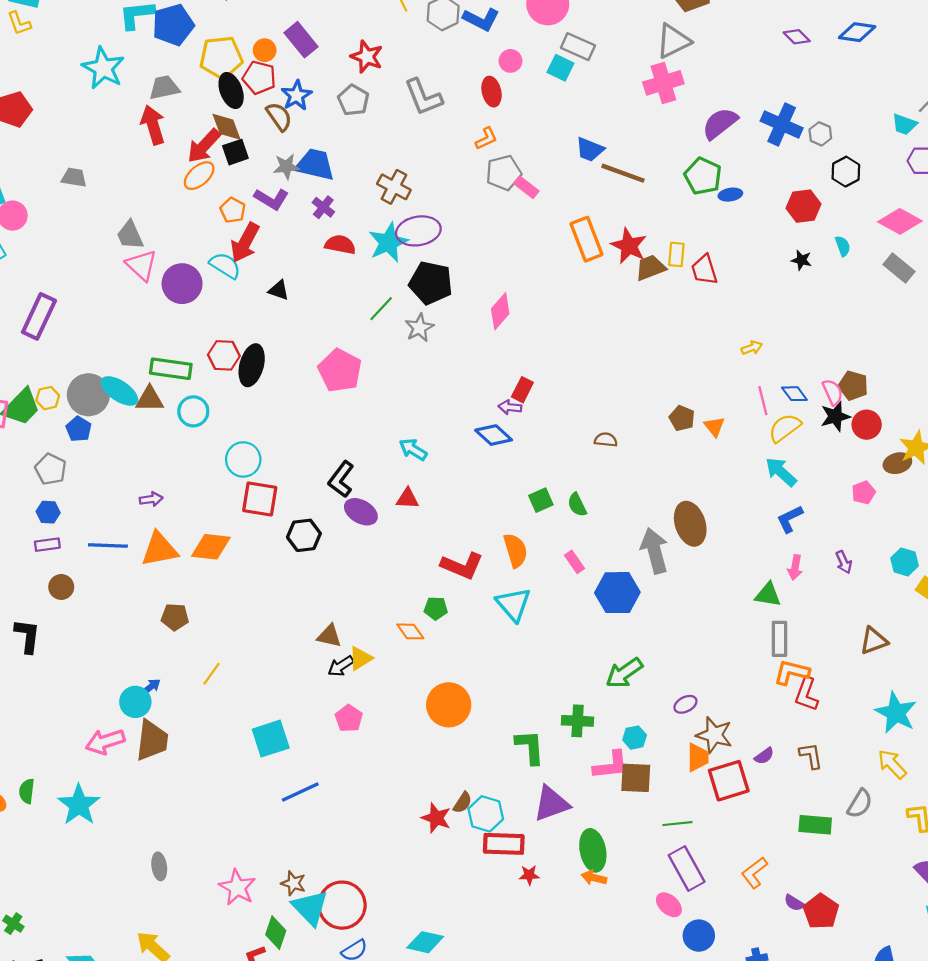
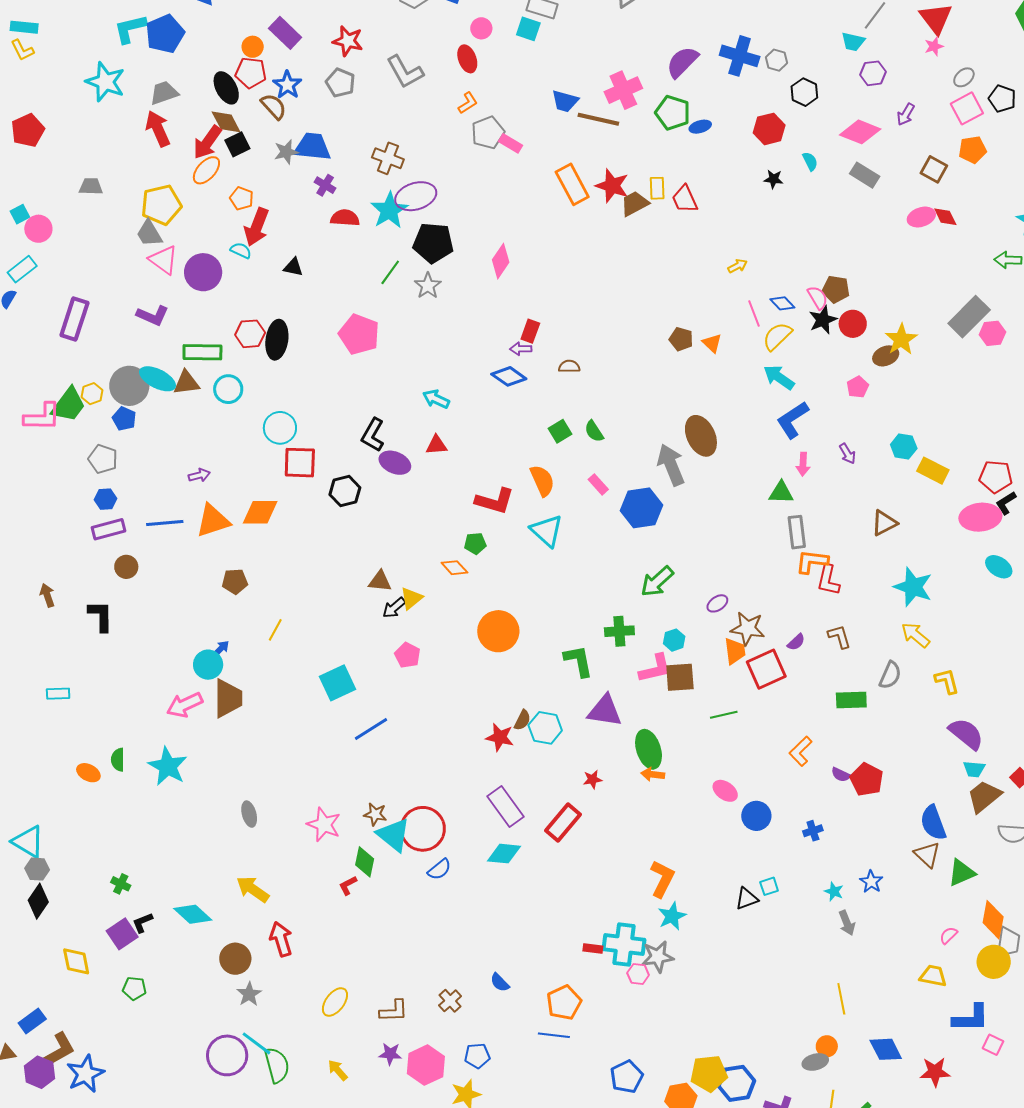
yellow pentagon: (221, 57) -> (161, 205), moved
pink cross: (663, 83) -> (623, 90), moved
purple L-shape: (271, 199) -> (153, 316), moved
cyan semicircle: (225, 265) -> (241, 250), size x0.7
brown semicircle: (606, 440) -> (569, 366), moved
blue L-shape: (790, 519) -> (793, 420), size x1.4
purple rectangle: (47, 545) -> (109, 529), size x1.4
purple triangle: (551, 804) -> (605, 711), turned 36
red rectangle: (504, 844) -> (563, 822), moved, turned -45
purple rectangle: (687, 868) -> (506, 807), moved

